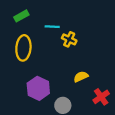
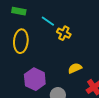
green rectangle: (21, 16) -> (19, 11), turned 40
cyan line: (52, 27) -> (48, 21), turned 32

